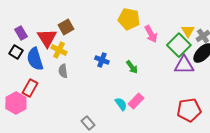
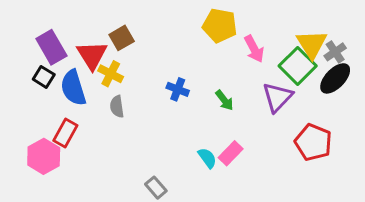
yellow triangle: (188, 31) -> (312, 44), size x1.5
purple rectangle: (21, 33) -> (51, 47), size x1.5
purple triangle: (184, 65) -> (277, 97), moved, turned -45
red pentagon: (189, 110) -> (313, 142), moved, turned 30

